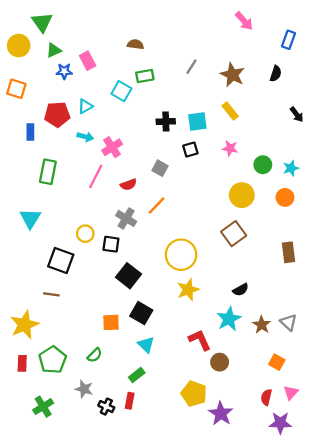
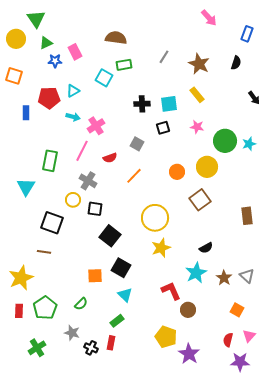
brown semicircle: (135, 44) -> (116, 38), size x1.5
green circle: (263, 165) -> (225, 141), size x1.5
green rectangle: (48, 172) -> (50, 161), moved
orange circle: (285, 197) -> (177, 172), moved
gray cross: (126, 218) -> (88, 181), moved

